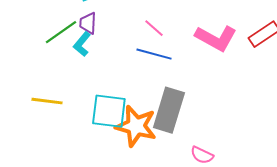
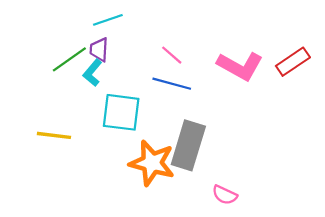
cyan square: (109, 111) -> (121, 112), moved

